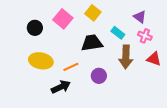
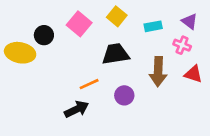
purple triangle: (140, 17) -> (190, 21), moved
cyan rectangle: (118, 33) -> (153, 26), moved, turned -48
yellow ellipse: (41, 61) -> (20, 53), moved

